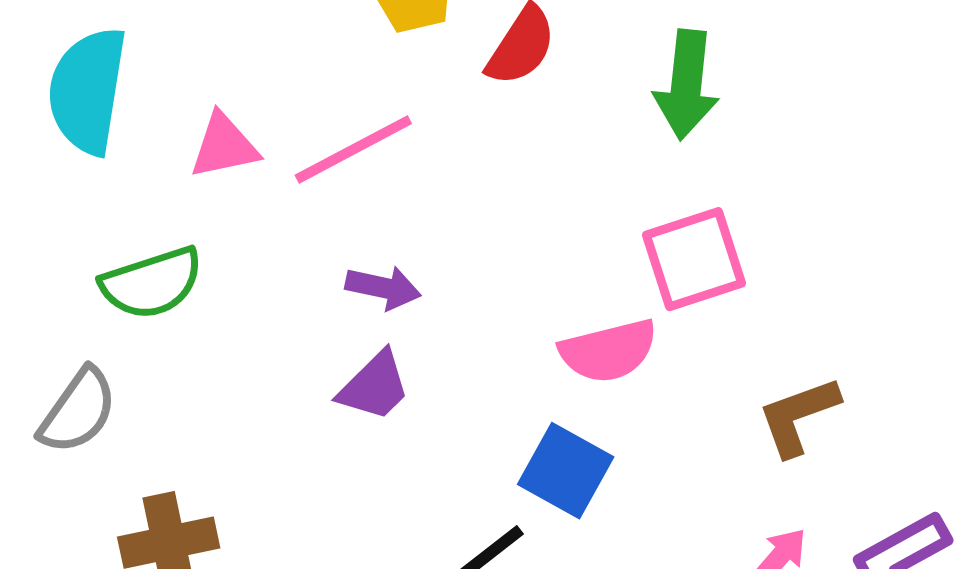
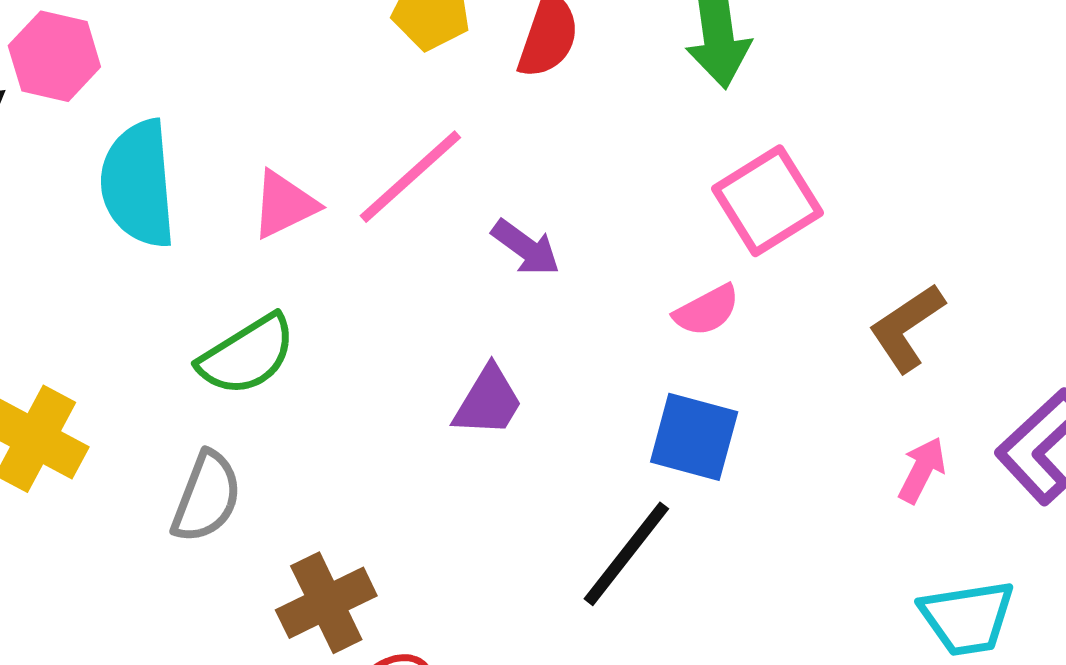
purple arrow: (383, 288) -> (526, 248), moved, turned 38
pink semicircle: (608, 351) -> (707, 310), size x0.7

